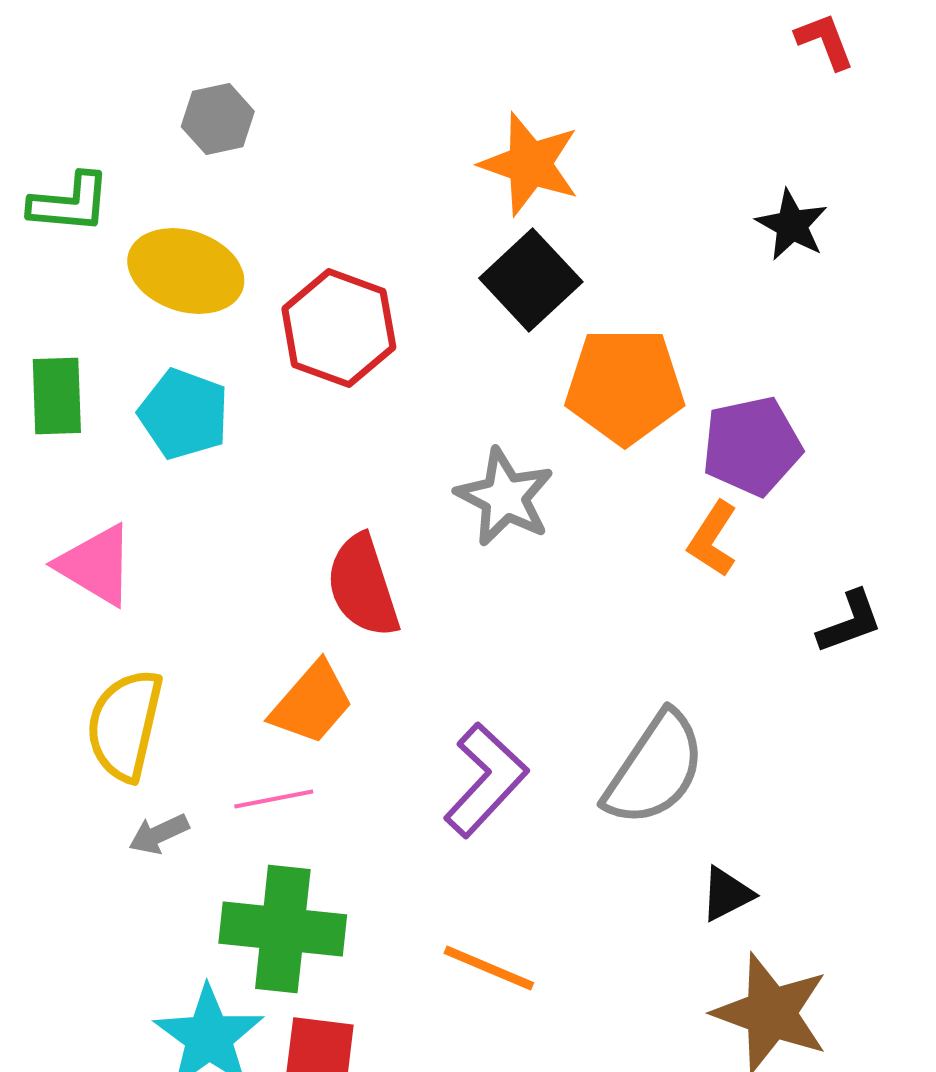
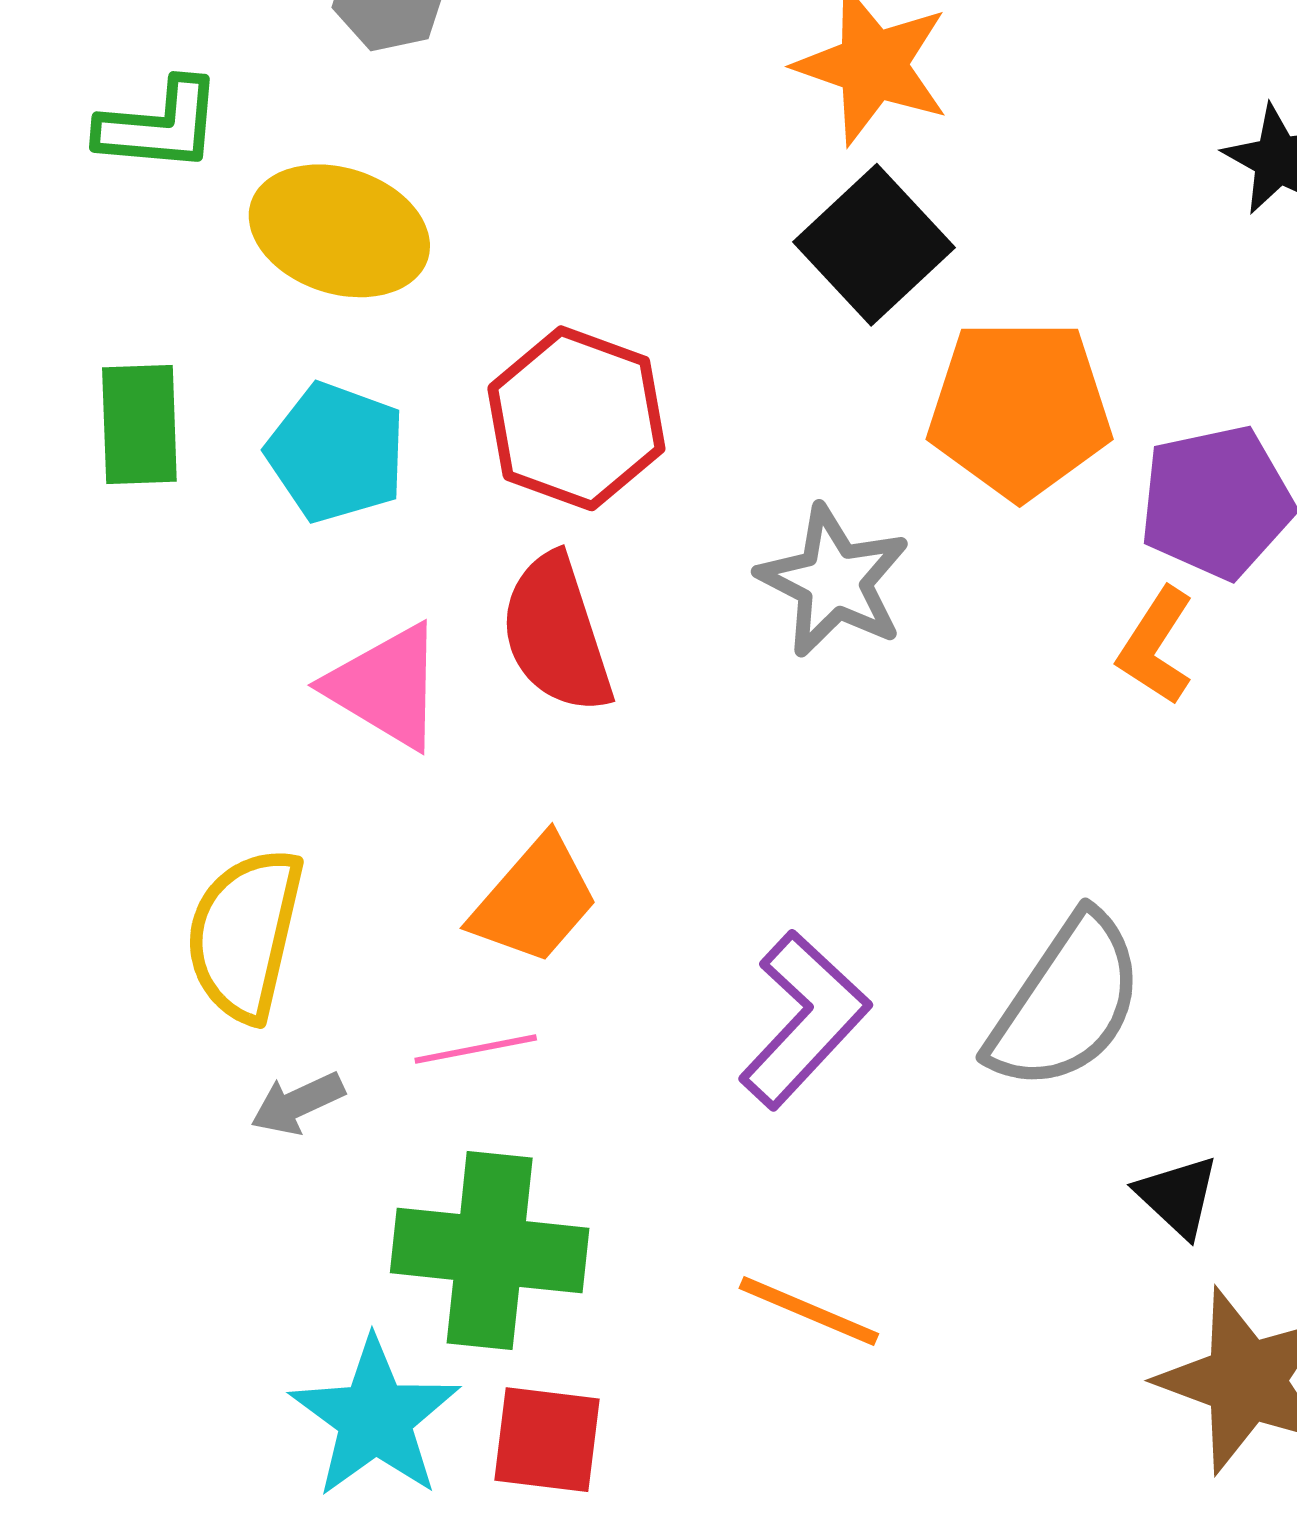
red hexagon: (339, 328) -> (576, 418), moved
pink triangle: (96, 565) -> (386, 686), moved
red semicircle: (363, 586) -> (556, 634), moved
black triangle: (727, 894) -> (1178, 1196), turned -50

